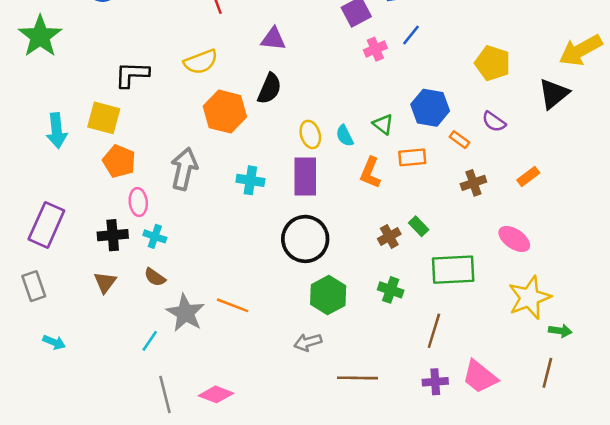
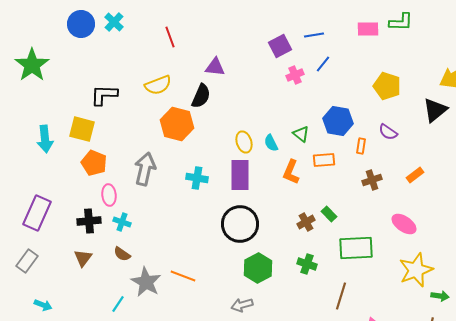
black semicircle: (270, 89) -> (201, 96), moved
orange rectangle: (459, 140) -> (361, 146), turned 63
gray rectangle: (34, 286) -> (27, 261), turned 55

